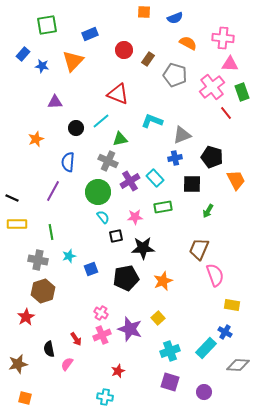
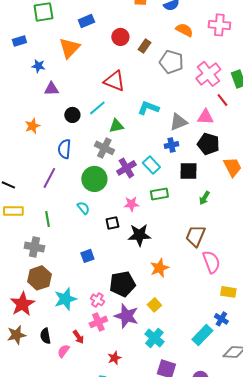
blue rectangle: (23, 54) -> (19, 41), turned 32
pink triangle: (230, 64) -> (205, 117), moved
blue star: (42, 66) -> (38, 66), moved
cyan semicircle: (103, 217) -> (83, 208), moved
cyan star: (69, 256) -> (65, 299), moved, size x1.6
black pentagon: (126, 278) -> (122, 284), moved
red star: (26, 317) -> (22, 304), size x1.4
red arrow: (76, 339) -> (78, 337), moved
cyan cross: (170, 351) -> (154, 338), moved, turned -30
brown star: (18, 364) -> (16, 335), moved

